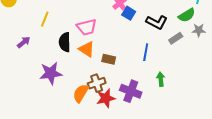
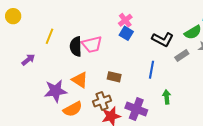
blue square: (129, 13) -> (126, 33), moved
black semicircle: (65, 42) -> (76, 46), moved
orange triangle: (87, 49) -> (80, 80), moved
orange semicircle: (81, 93) -> (73, 109), moved, turned -150

